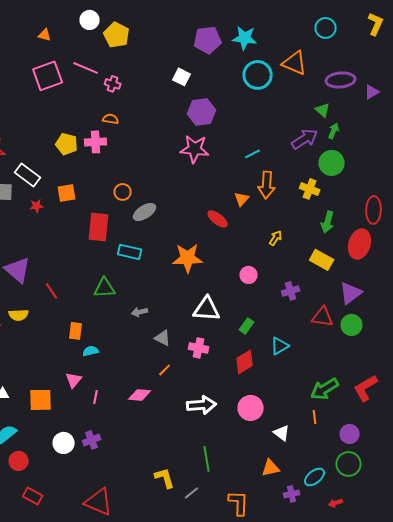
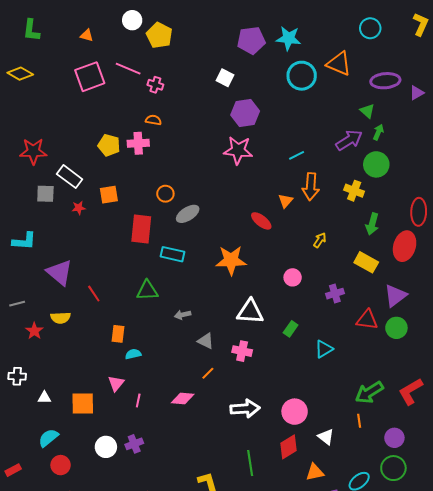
red diamond: (245, 362) -> (289, 447), moved

